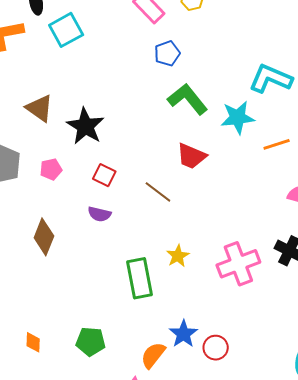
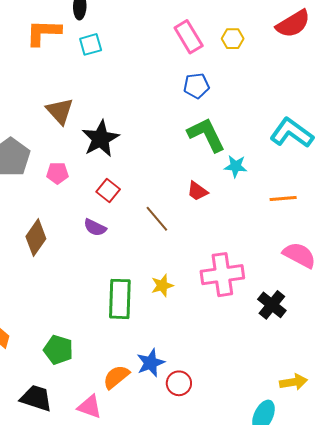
cyan square: (66, 30) -> (91, 44), moved, size x0.7
cyan star: (238, 117) -> (236, 166), moved, size x0.7
red trapezoid: (191, 156) -> (197, 191), size x0.7
pink cross: (238, 264) -> (222, 275), moved

